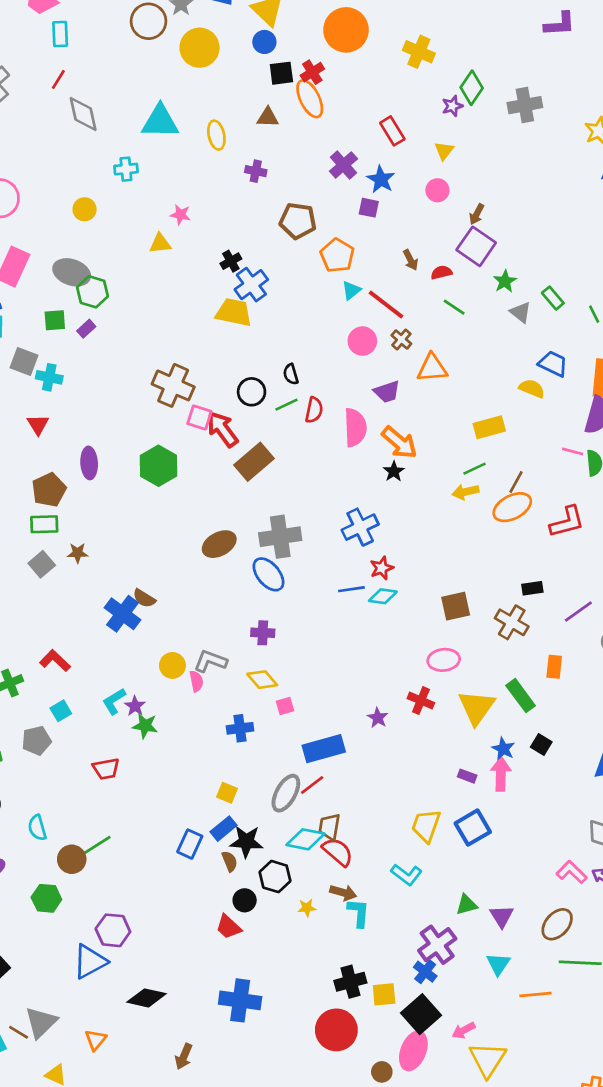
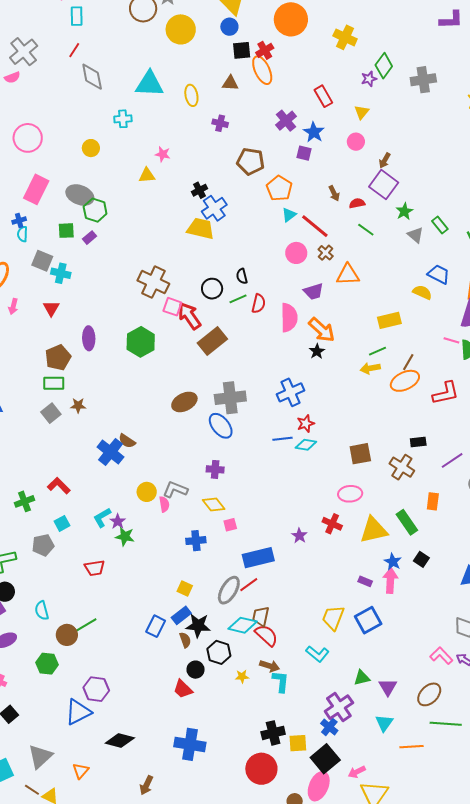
yellow triangle: (477, 707) -> (374, 530), turned 40
brown line: (19, 1032) -> (32, 790), moved

